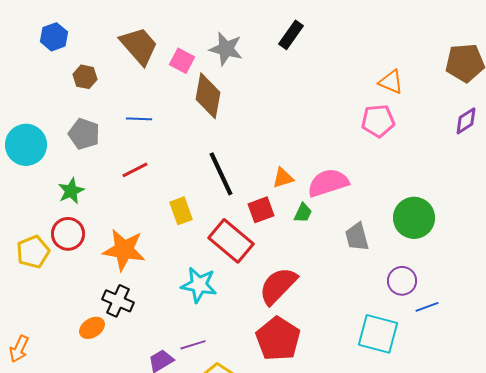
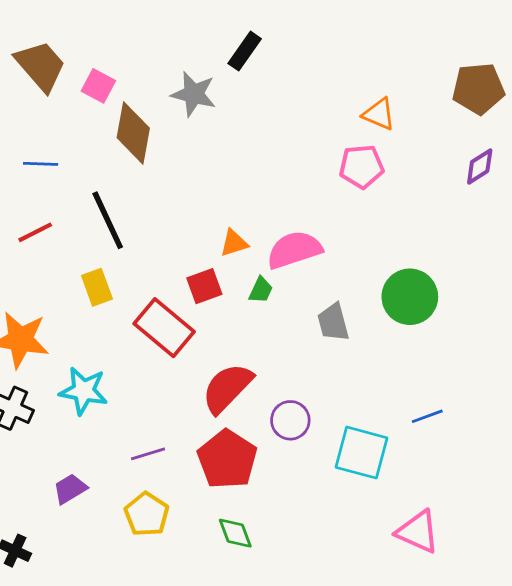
gray star: (226, 49) -> (194, 94), moved
black line: (221, 174) -> (108, 220), moved
purple circle: (402, 281) -> (290, 420), moved
cyan star: (199, 285) -> (84, 391), moved
purple line: (193, 345) -> (148, 454), moved

